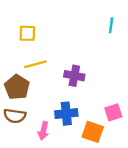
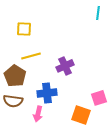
cyan line: (111, 25) -> (98, 13), moved
purple cross: (74, 76) -> (65, 66), turned -36
blue cross: (66, 114) -> (47, 93), moved

